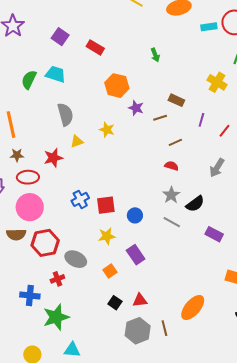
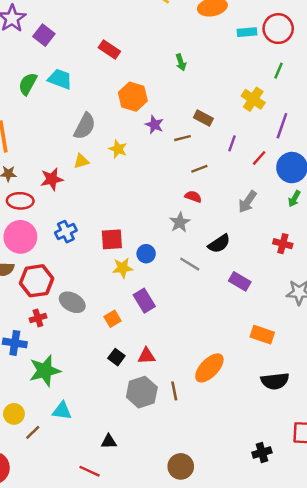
purple square: (60, 37) -> (44, 35), moved
gray semicircle: (65, 114) -> (85, 126), moved, turned 40
gray star: (171, 195) -> (180, 222), moved
blue cross: (80, 199) -> (66, 232), moved
yellow star: (107, 236) -> (123, 268), moved
red cross: (57, 279) -> (38, 318), moved

